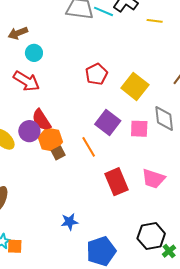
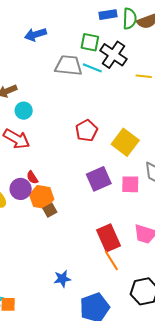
red semicircle: (41, 120) -> (32, 177), size x0.6
purple square: (108, 123) -> (99, 179), turned 30
orange line: (89, 147) -> (111, 260), moved

